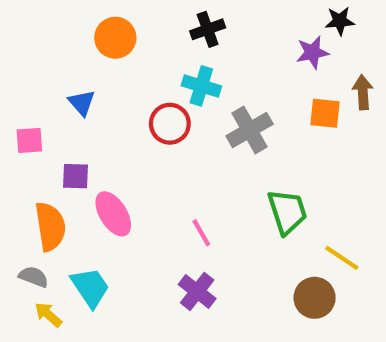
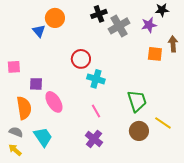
cyan cross: (201, 86) -> (96, 79), moved
blue triangle: (82, 103) -> (39, 31), moved
gray cross: (250, 130) -> (119, 26), moved
brown circle: (315, 298) -> (139, 131), moved
yellow arrow: (48, 315) -> (15, 150), moved

